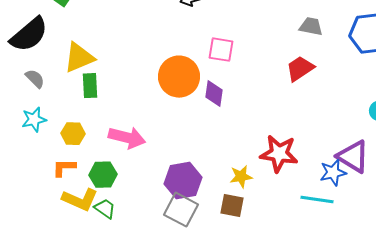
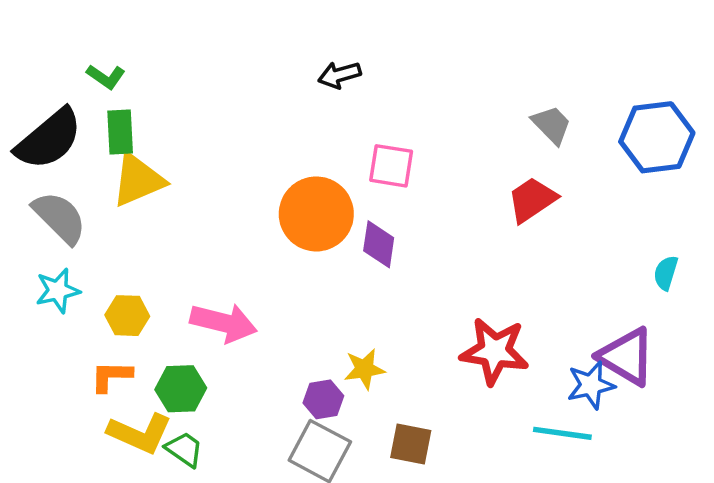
gray trapezoid: (311, 27) -> (552, 125), turned 35
gray semicircle: (35, 79) -> (60, 218), size x1.6
green rectangle: (90, 86) -> (120, 132), moved
yellow star: (241, 177) -> (364, 369), moved
purple hexagon: (183, 181) -> (323, 399), size x0.6

